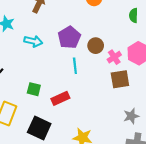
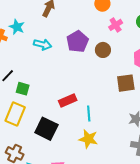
pink cross: (114, 57) -> (116, 25), moved
cyan line: (75, 66) -> (89, 114), moved
green square: (34, 89) -> (23, 89), moved

